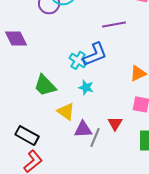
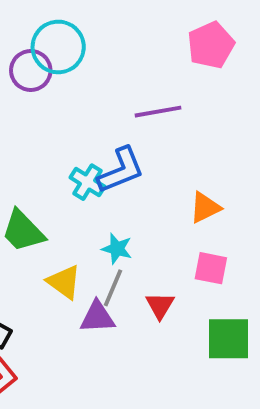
cyan star: (86, 87) -> (117, 249), moved
gray line: (95, 137) -> (113, 288), moved

